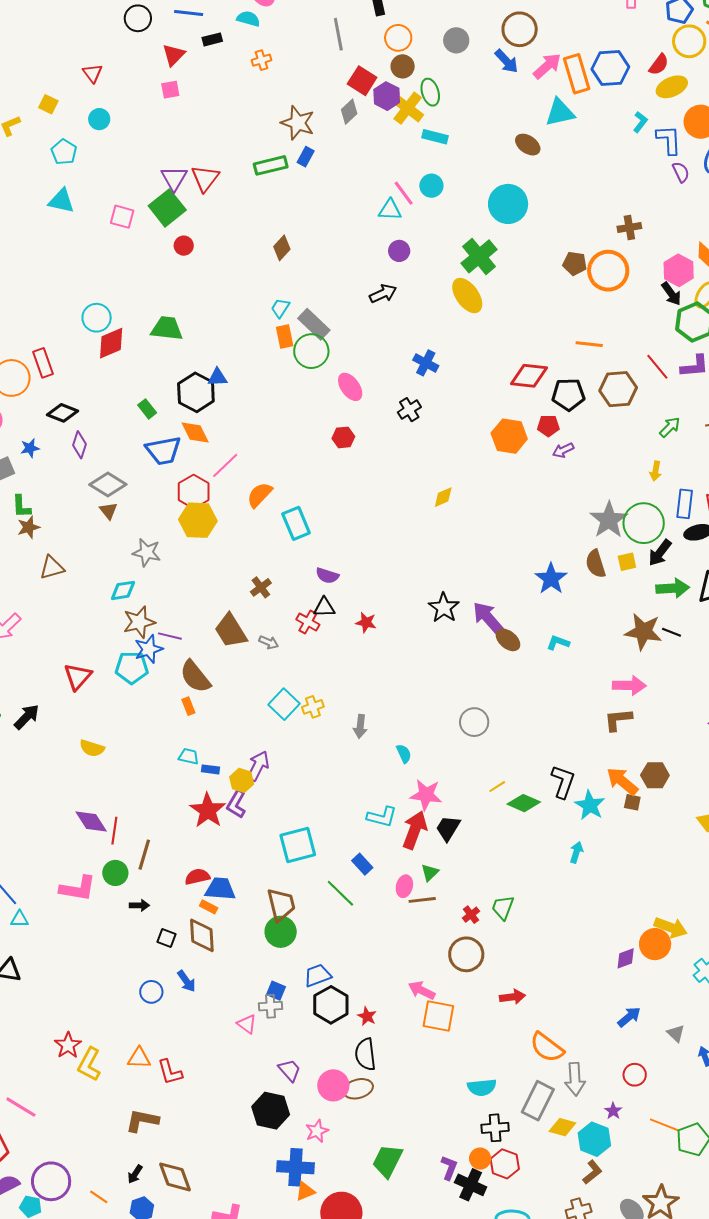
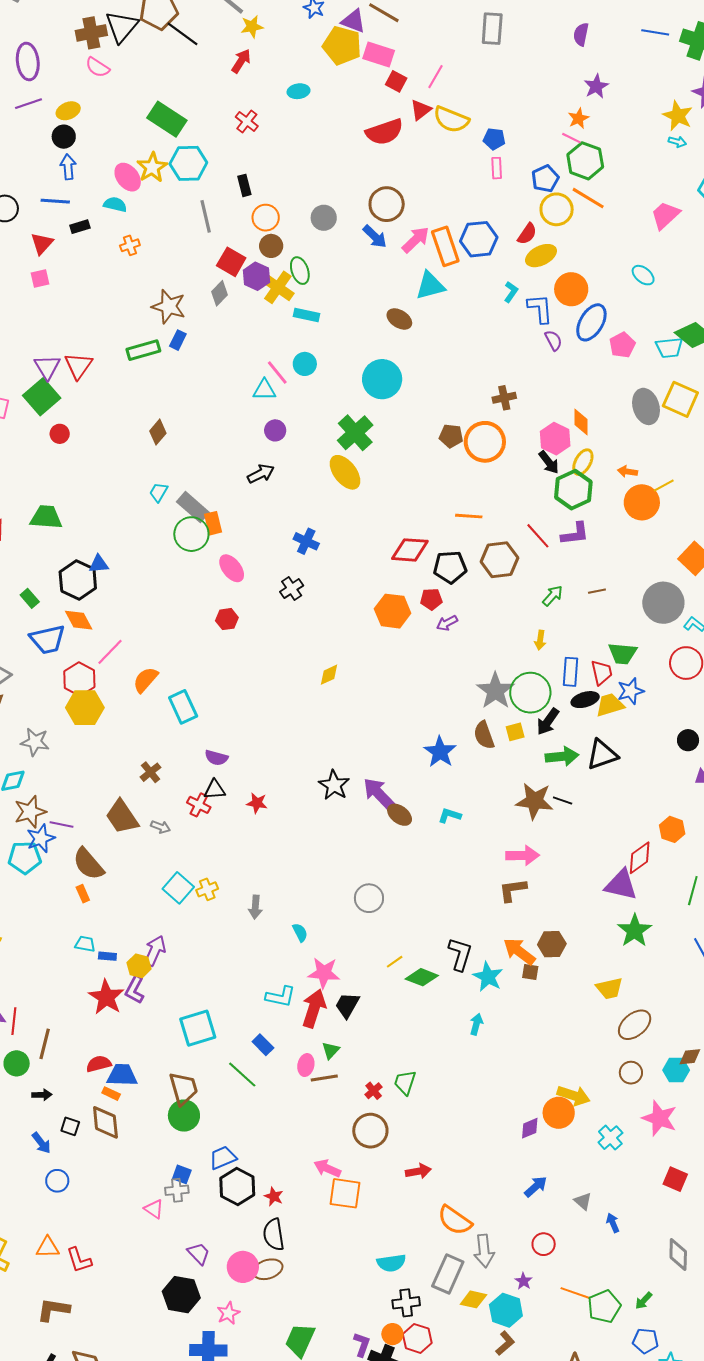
orange rectangle: (285, 337) -> (213, 523), moved
blue arrow: (186, 981) -> (41, 1143), moved

